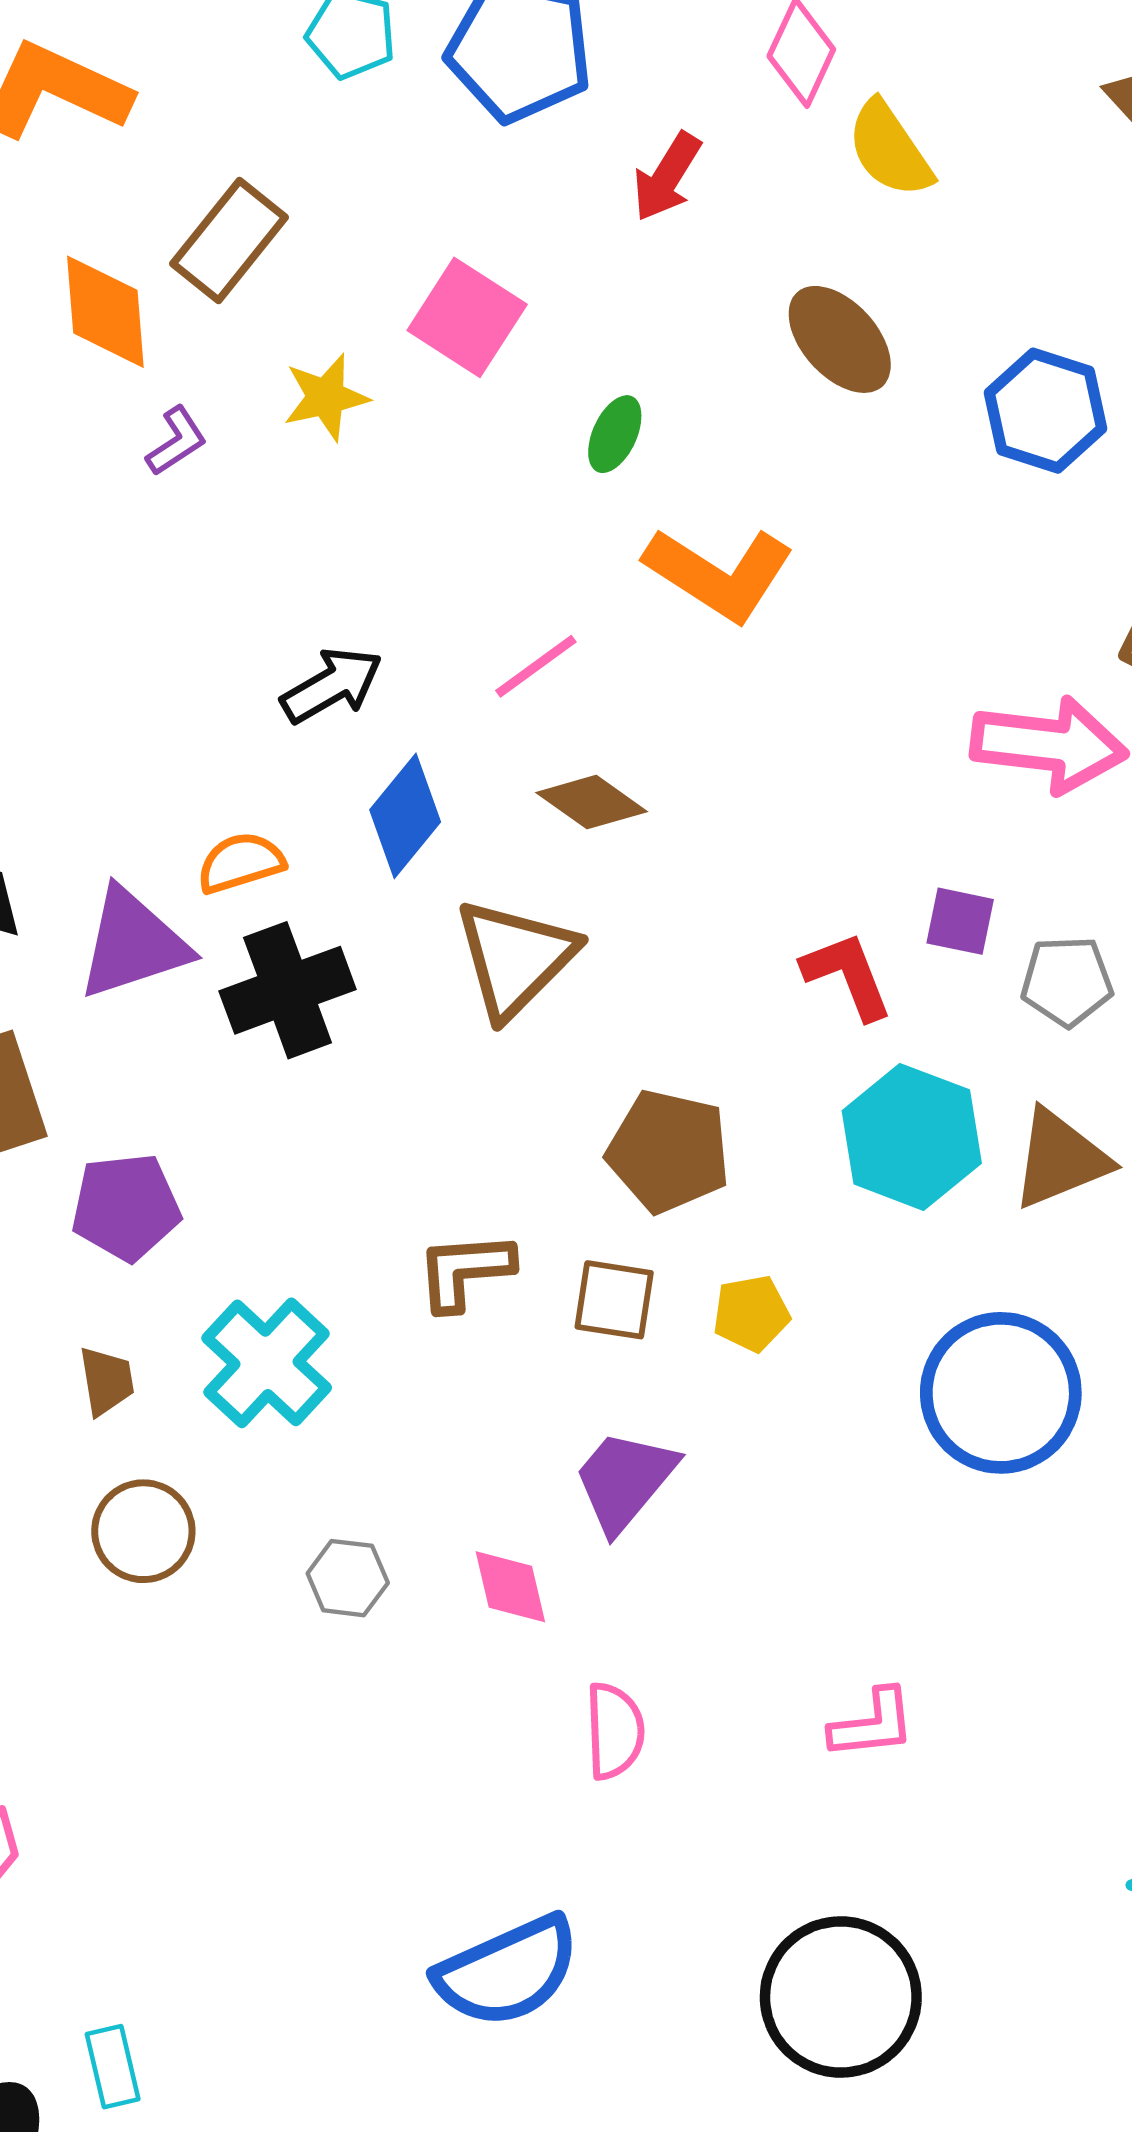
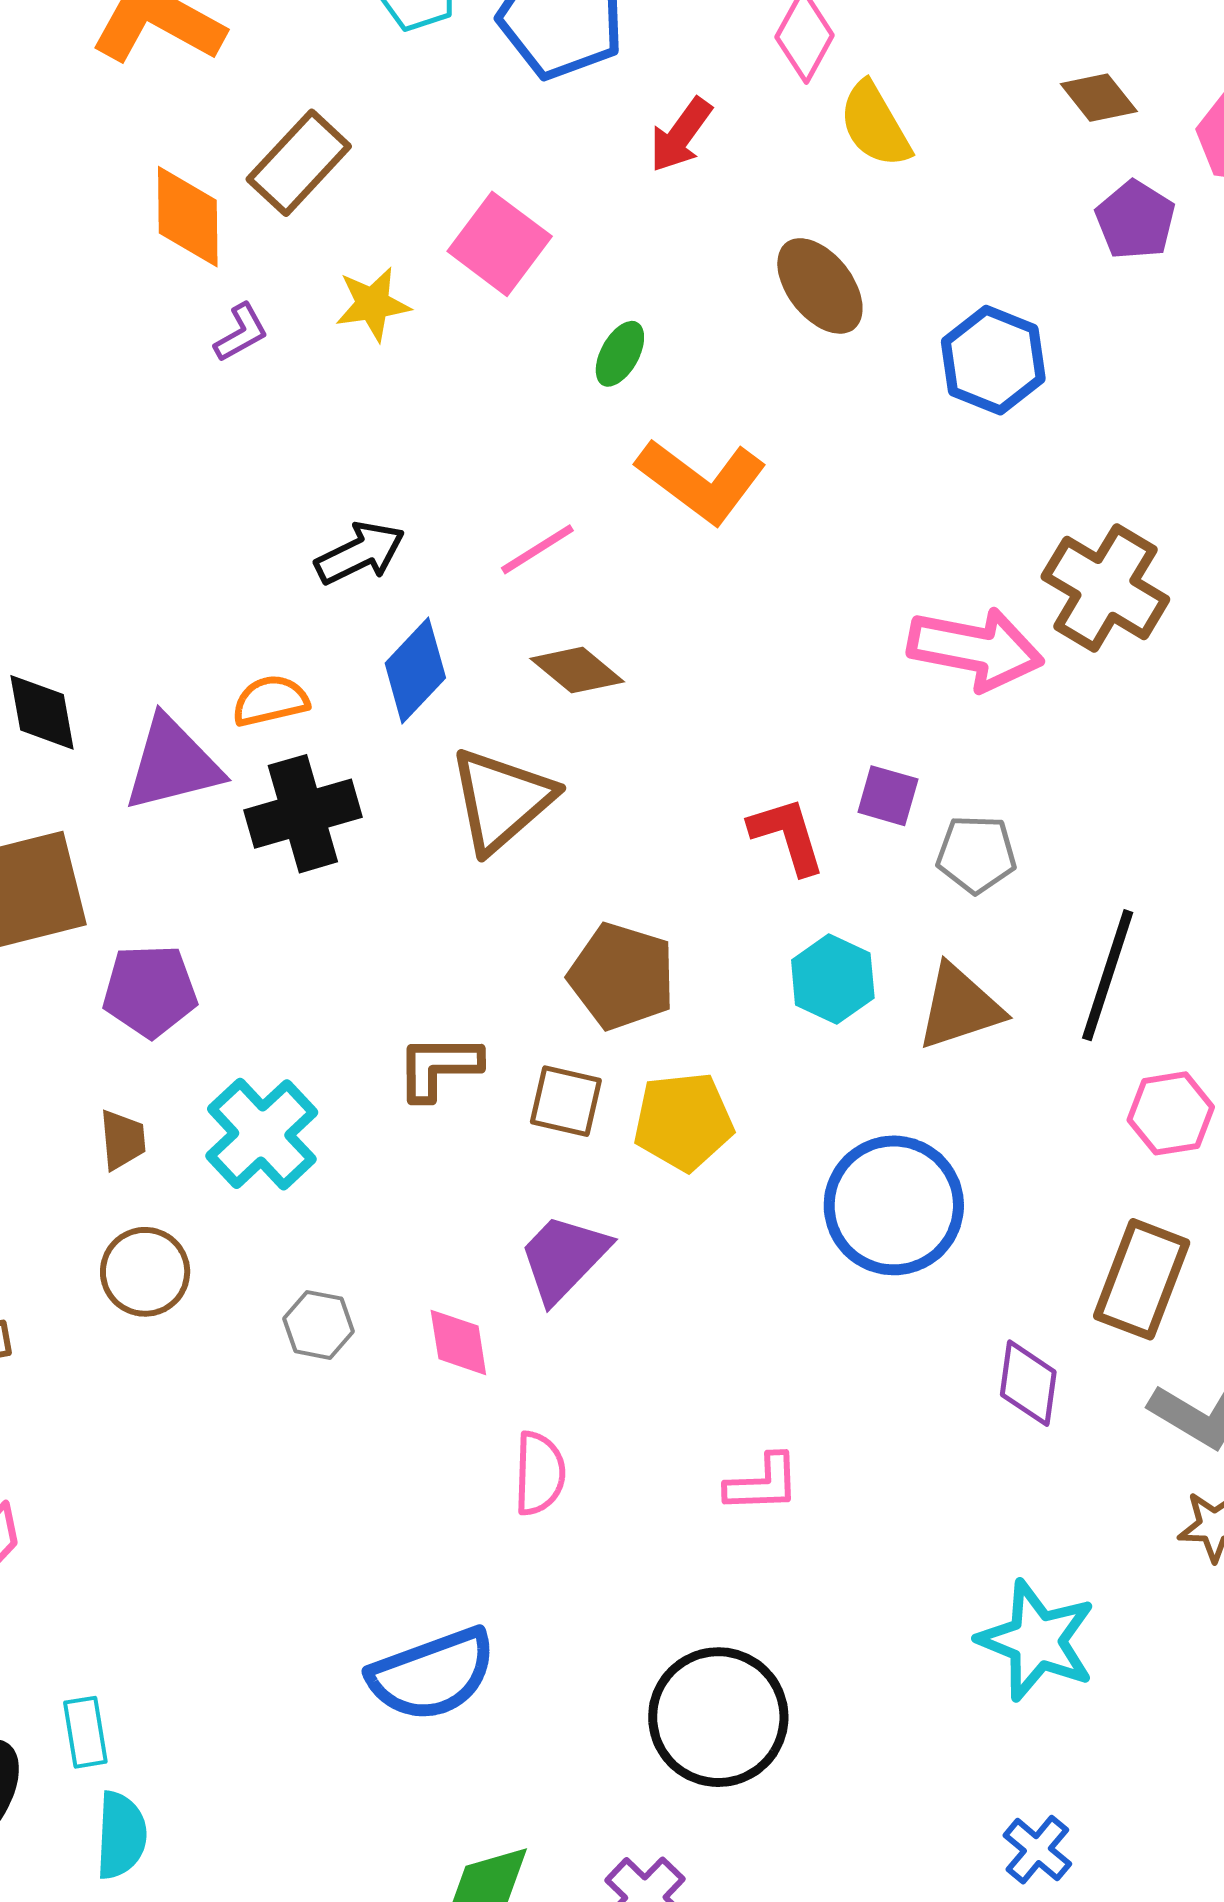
cyan hexagon: (912, 1137) -> (833, 979), size x0.7
yellow pentagon: (751, 1313) -> (683, 1121), size x1.5

